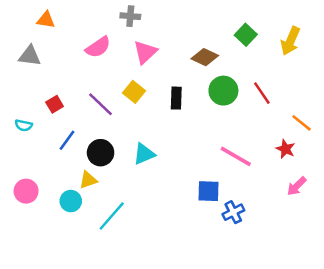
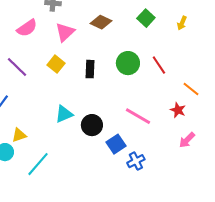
yellow arrow: (290, 41) -> (182, 23), size x0.6
brown diamond: (205, 57) -> (101, 22), moved
purple line: (101, 104) -> (17, 67), moved
black circle: (101, 153) -> (92, 125), moved
blue square: (209, 191) -> (116, 144), turned -36

